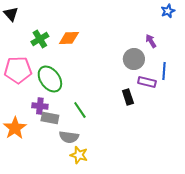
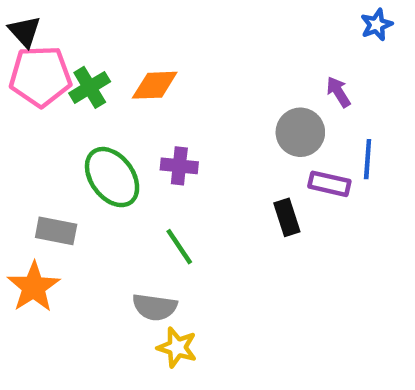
pink pentagon: (18, 70) -> (40, 76), moved
purple cross: (40, 106) -> (179, 166), moved
gray rectangle: (50, 118) -> (56, 231), moved

